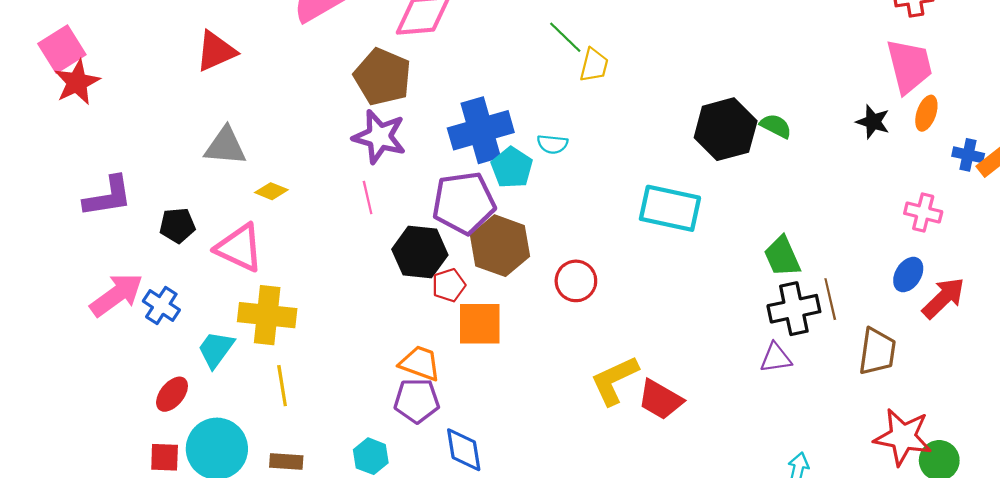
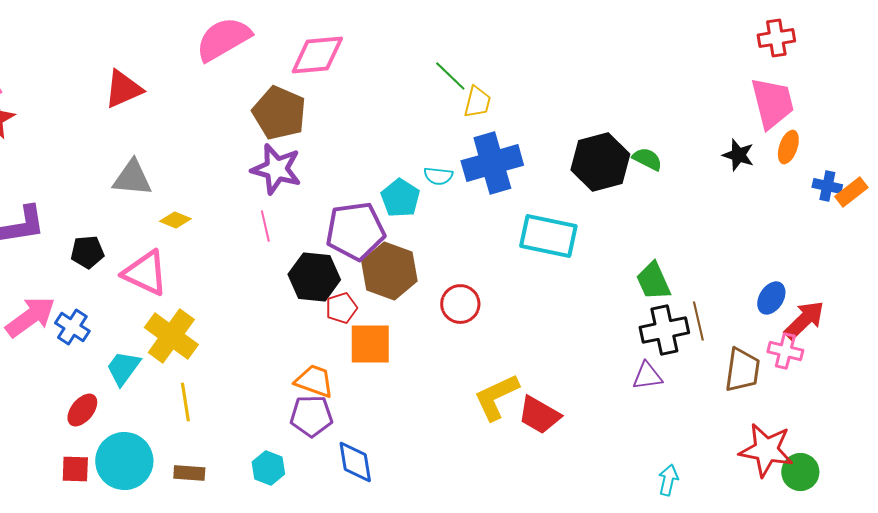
blue cross: (481, 130) -> (492, 163), moved
pink cross: (923, 213) -> (785, 351), moved
yellow cross: (267, 315) -> (171, 336), turned 30

